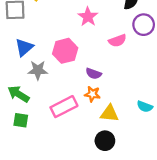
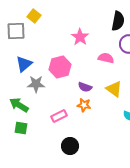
pink semicircle: (117, 41) -> (106, 58), turned -147
pink rectangle: (64, 107) -> (59, 116), size x0.7
yellow triangle: (109, 113) -> (114, 89), moved, turned 30
black circle: (105, 141) -> (70, 146), moved

